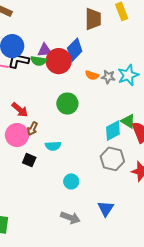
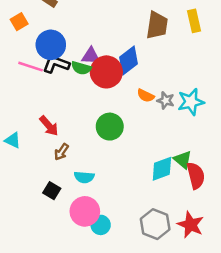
pink circle: (17, 135) -> (85, 211), moved
gray hexagon: (112, 159) -> (155, 224), moved

